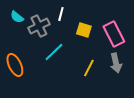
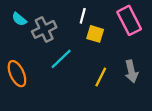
white line: (61, 14) -> (83, 16), moved
pink rectangle: (114, 34) -> (129, 20), moved

